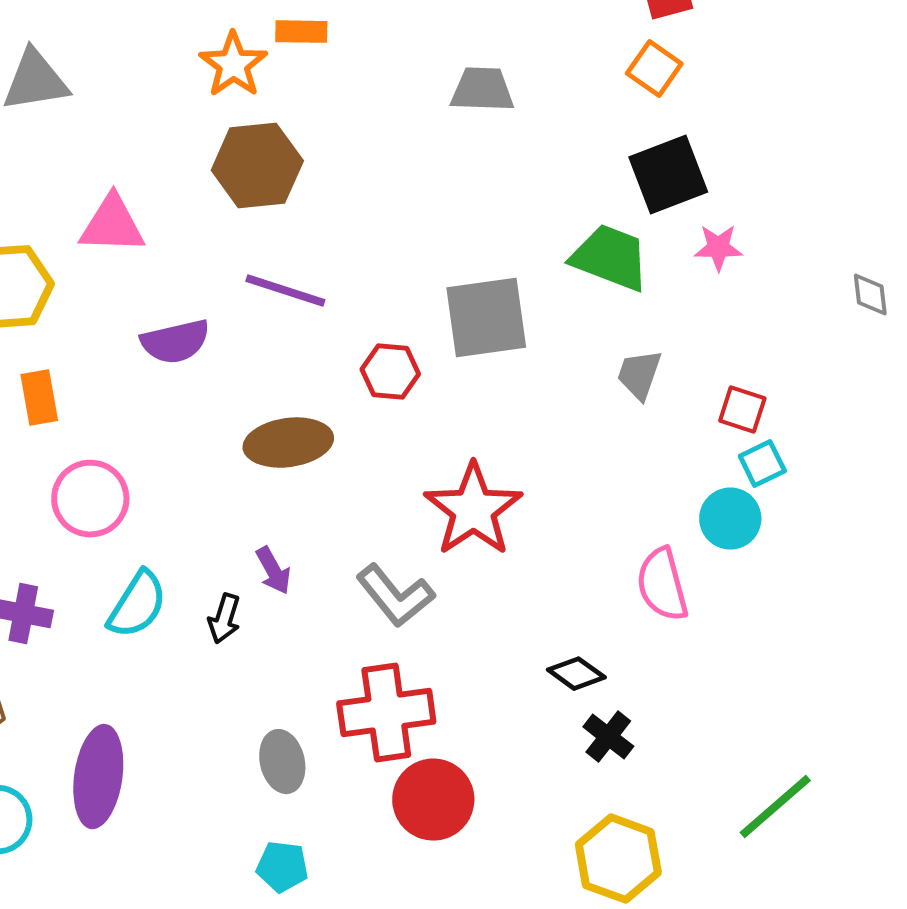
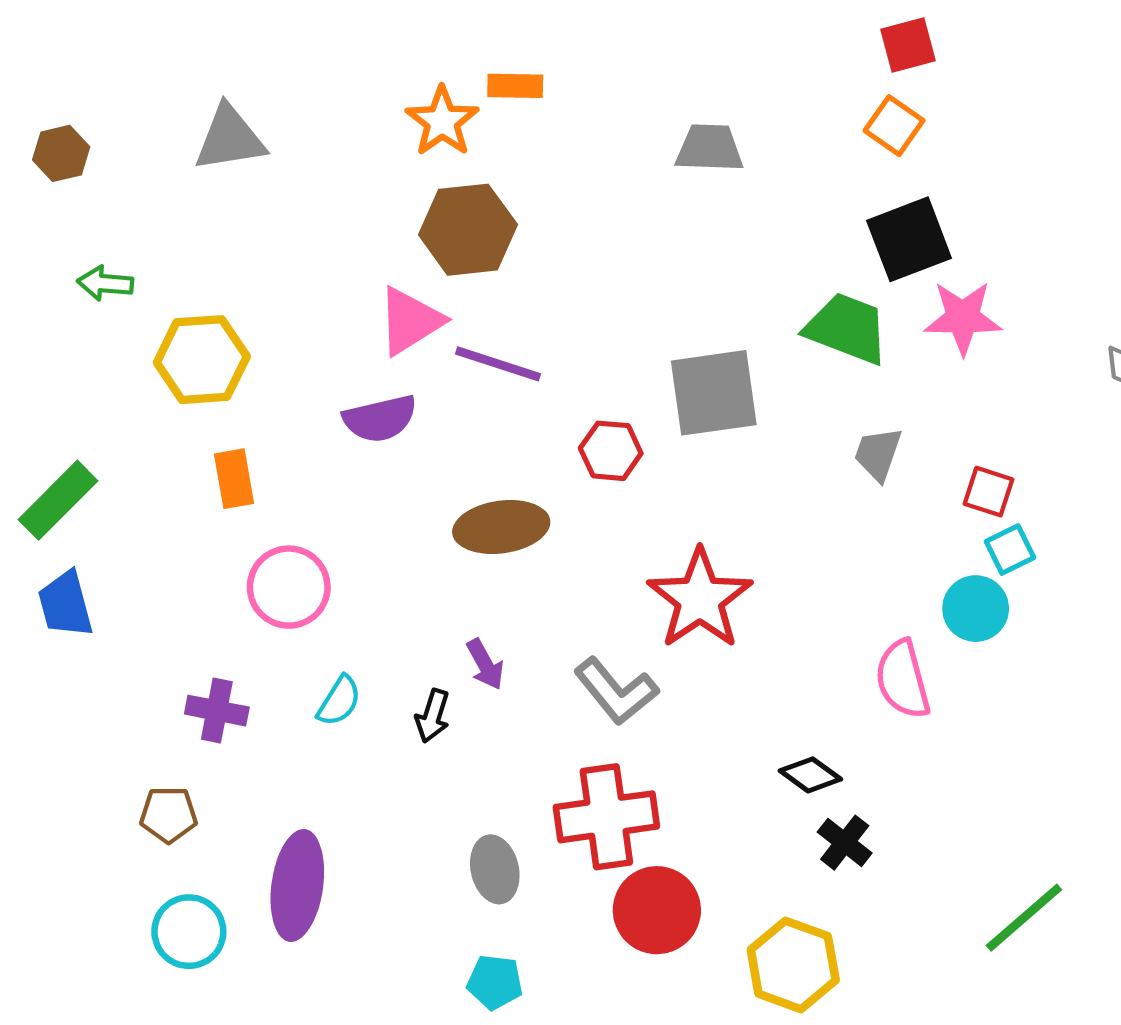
pink triangle: (112, 225) -> (410, 321), moved, turned -34
pink star: (718, 248) -> (963, 318), size x1.5
cyan semicircle: (137, 605) -> (339, 701), size x0.7
yellow hexagon: (618, 859) -> (793, 965), moved

